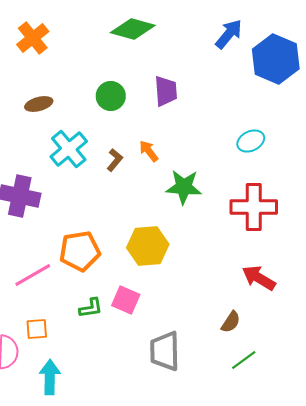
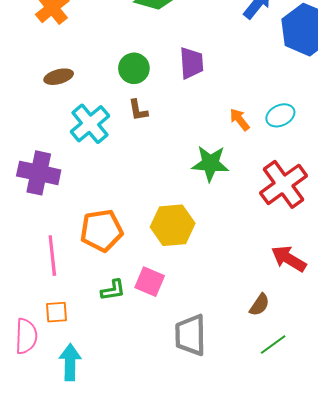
orange arrow: (149, 151) -> (240, 120), moved
brown L-shape: (115, 160) -> (138, 110), moved, turned 130
red cross: (254, 207) -> (284, 184), turned -36
pink line: (33, 275) -> (52, 256), turned -66

